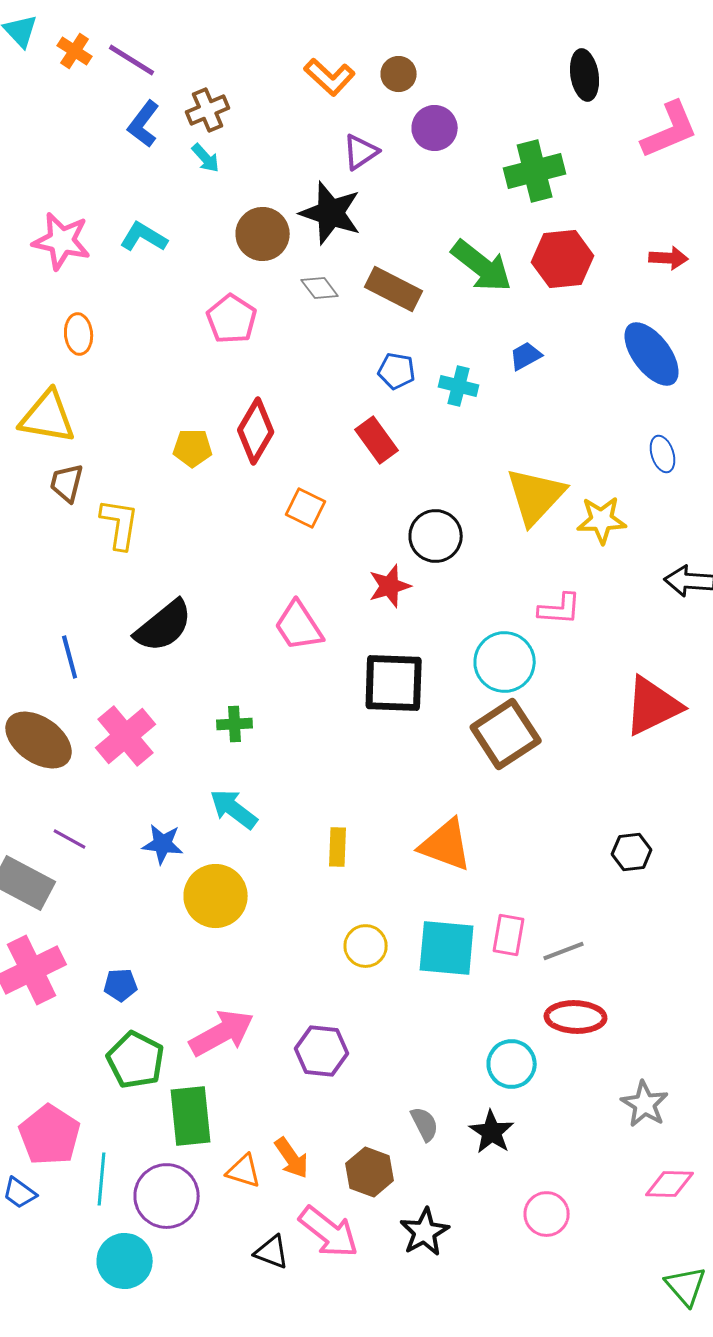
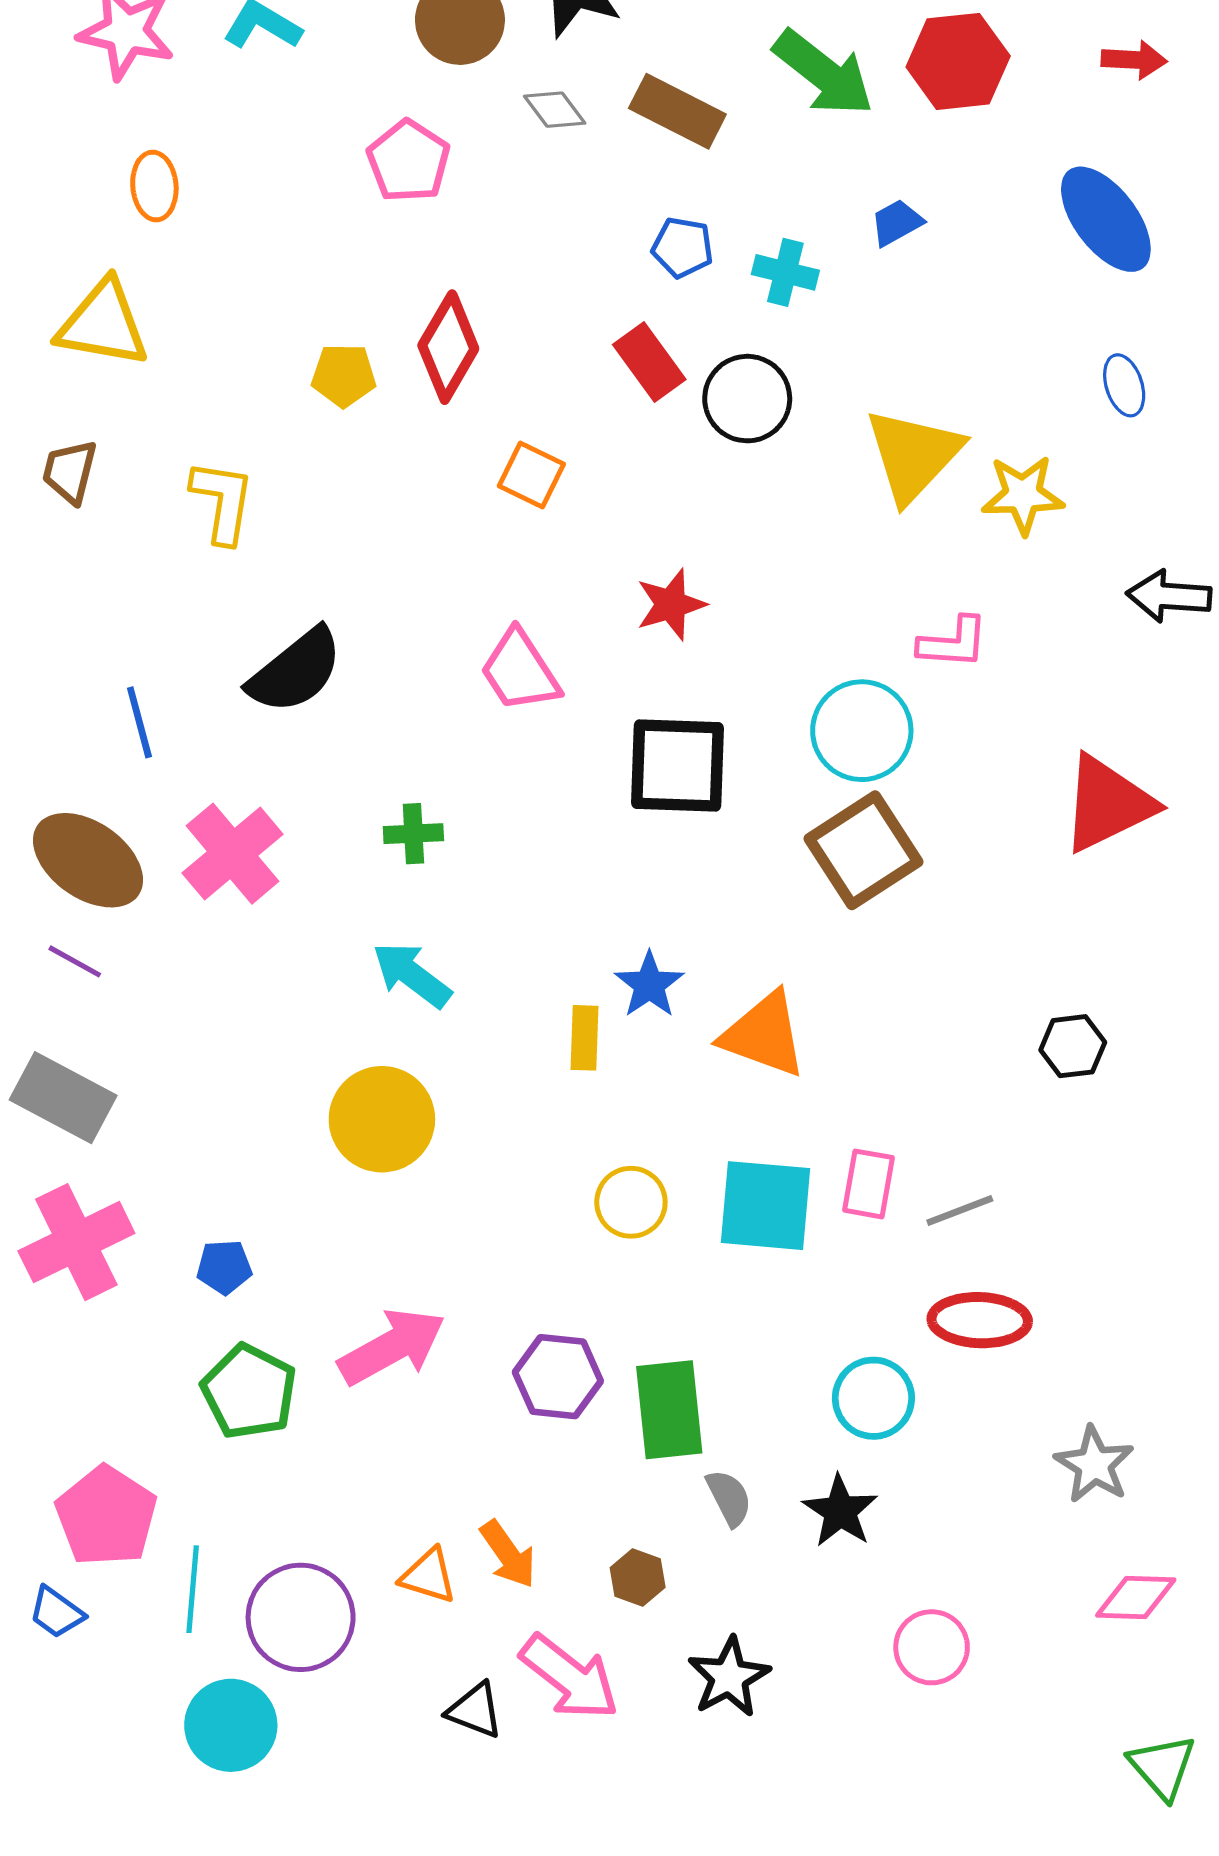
brown trapezoid: (67, 483) -> (70, 472), moved
black circle: (436, 536) -> (747, 399), moved
purple line: (70, 839) -> (75, 961), moved
blue star: (163, 844) -> (649, 985), moved, turned 30
green rectangle: (191, 1116) -> (669, 1410), moved
brown hexagon: (370, 1172) -> (638, 1578), size x0.7

